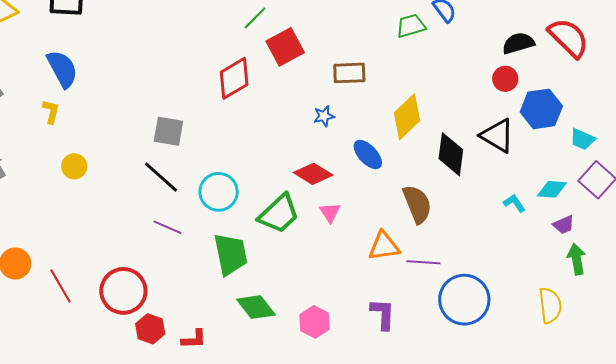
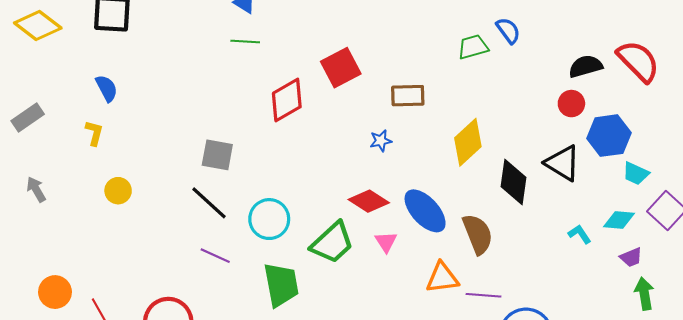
green line: (255, 18) -> (245, 42), moved, turned 48
blue semicircle: (62, 69) -> (107, 88), size x0.7
cyan trapezoid: (582, 139) -> (636, 173), moved
blue ellipse: (368, 155) -> (425, 211), moved, size x1.4

